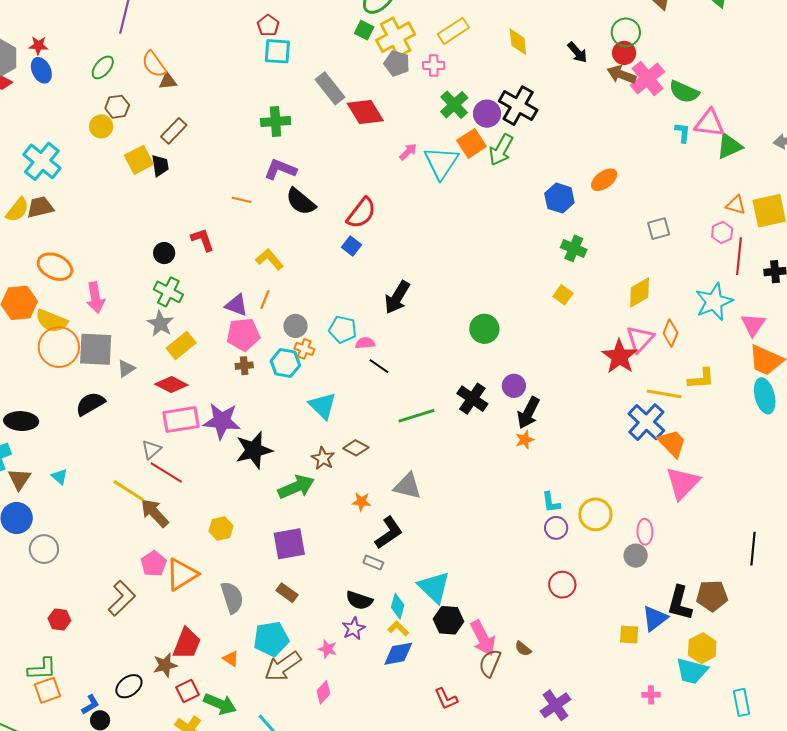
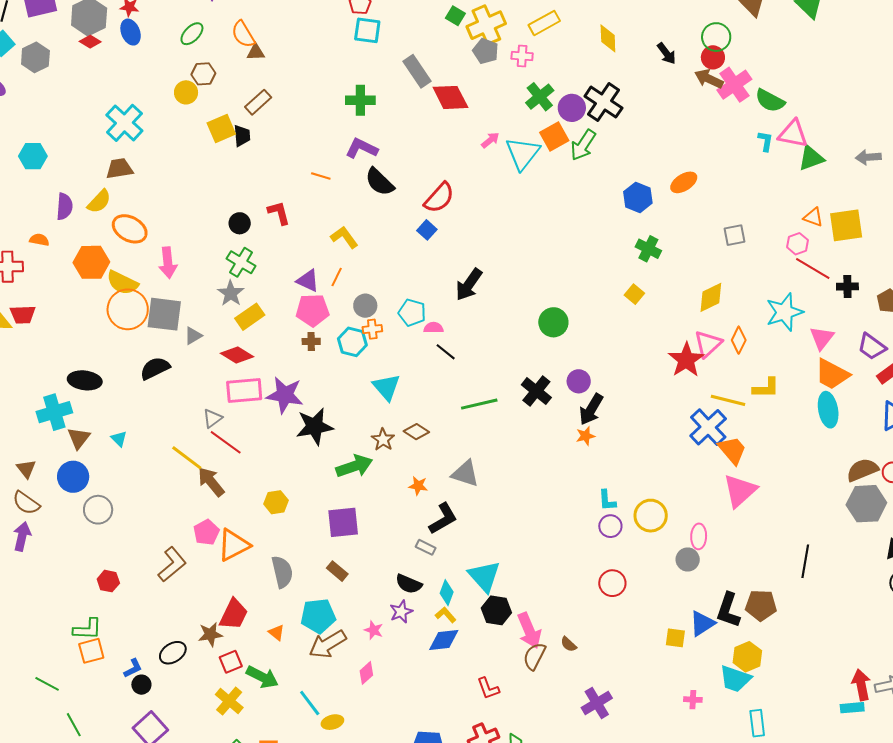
yellow semicircle: (17, 210) -> (99, 201), moved
red line: (739, 256) -> (813, 268), turned -69
orange cross: (304, 349) -> (372, 329), turned -30
cyan rectangle: (741, 702) -> (757, 723), moved

